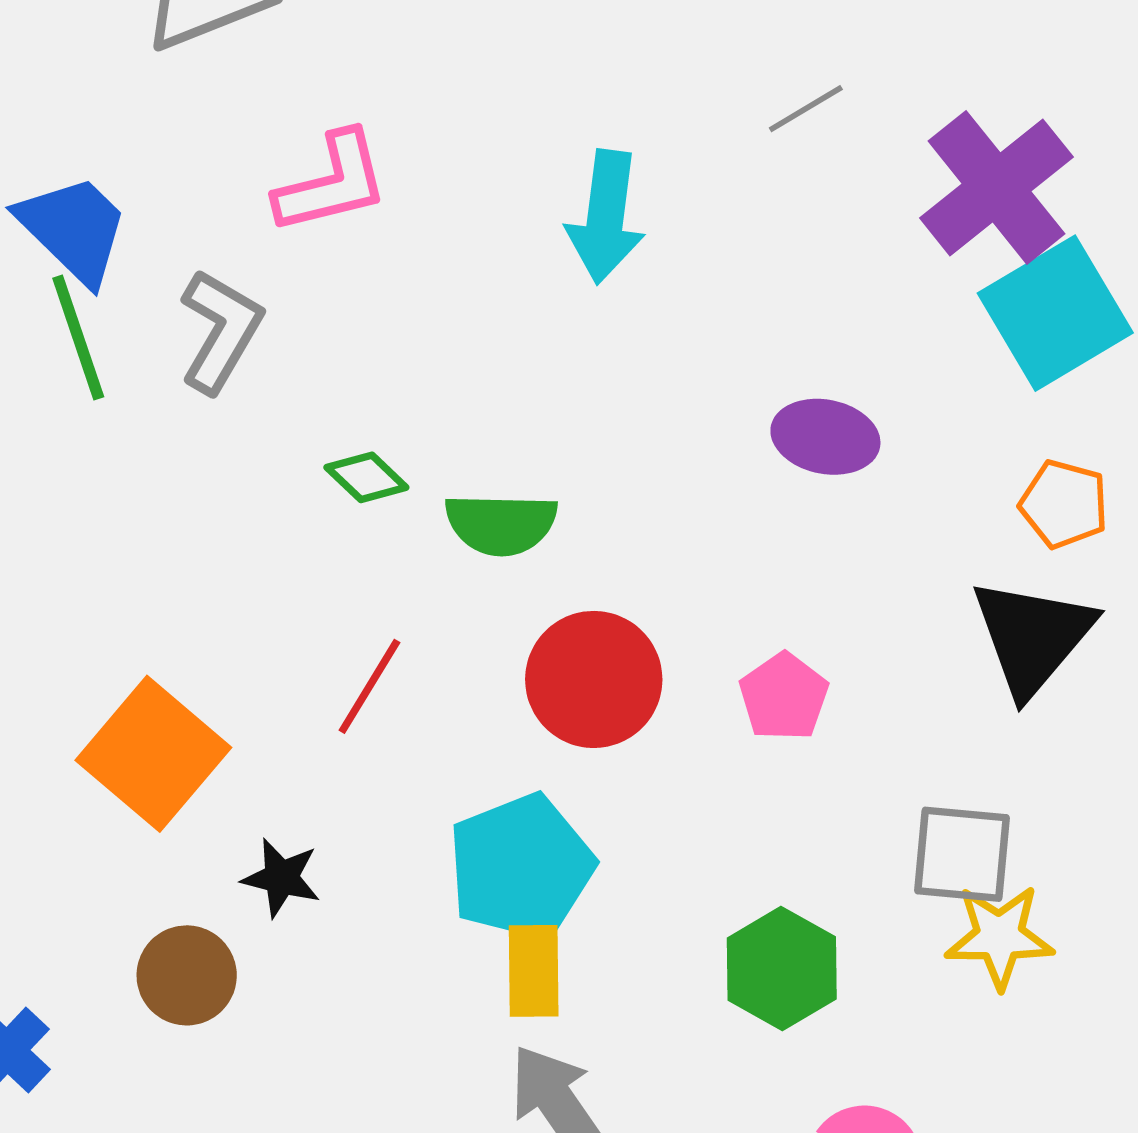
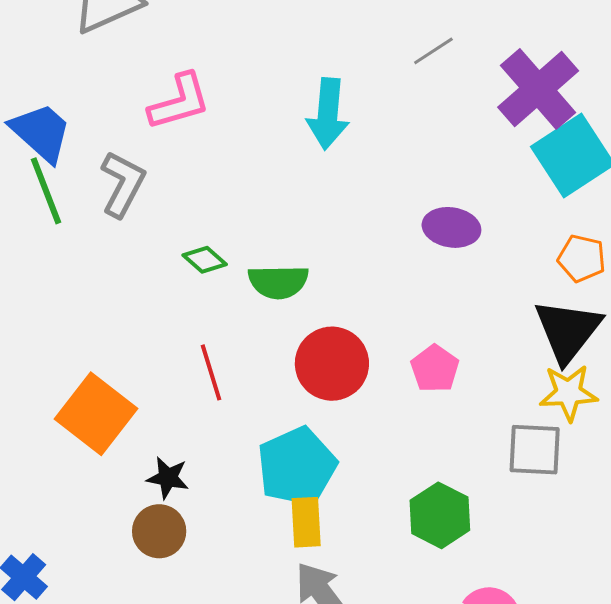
red line: (369, 686) -> (211, 372), turned -46
yellow star: (999, 937) -> (568, 393), moved
brown circle: (187, 975) -> (159, 531), moved

